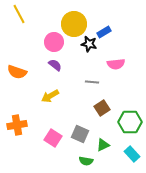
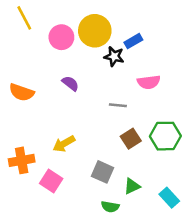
pink circle: (54, 42) -> (61, 37), moved
yellow arrow: (50, 96) -> (64, 144), moved
green hexagon: (130, 122) -> (165, 136), moved
pink square: (53, 138) -> (51, 181), moved

